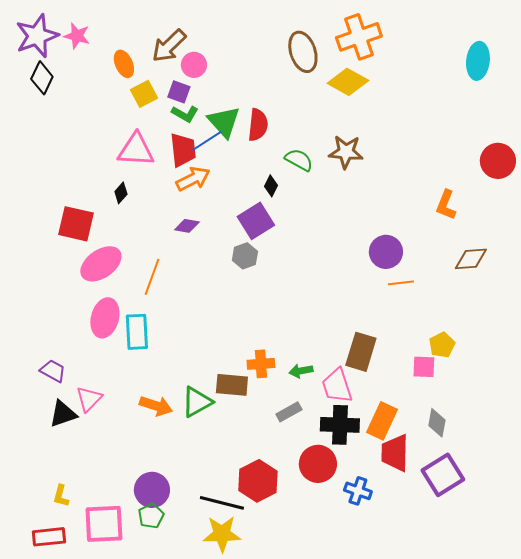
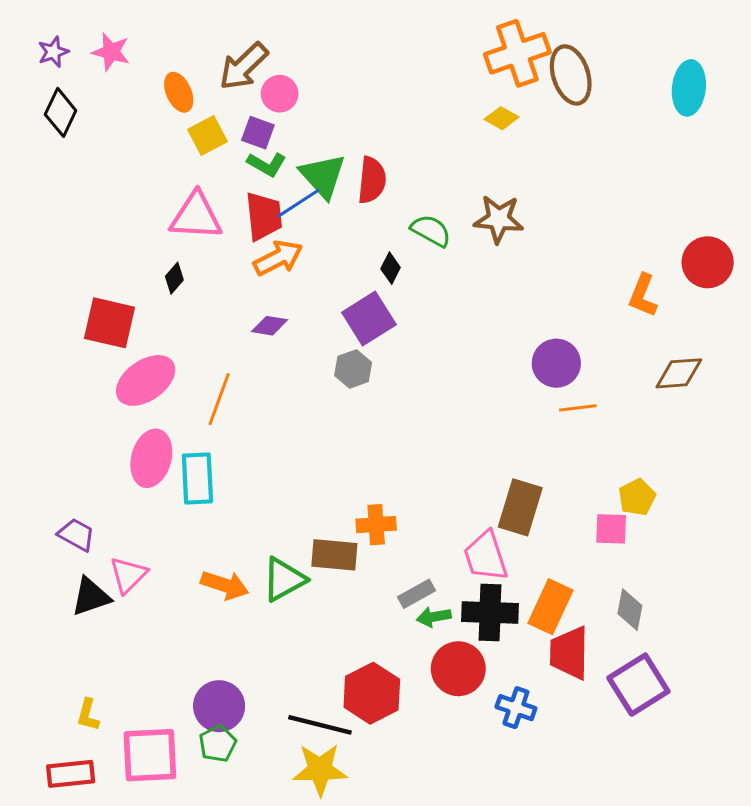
purple star: (37, 36) -> (53, 52), size x0.5
brown ellipse: (303, 52) -> (571, 75), moved
yellow diamond: (348, 82) -> (502, 118), size x0.6
red circle: (498, 161) -> (708, 262), moved
green arrow: (301, 371) -> (434, 617), moved

